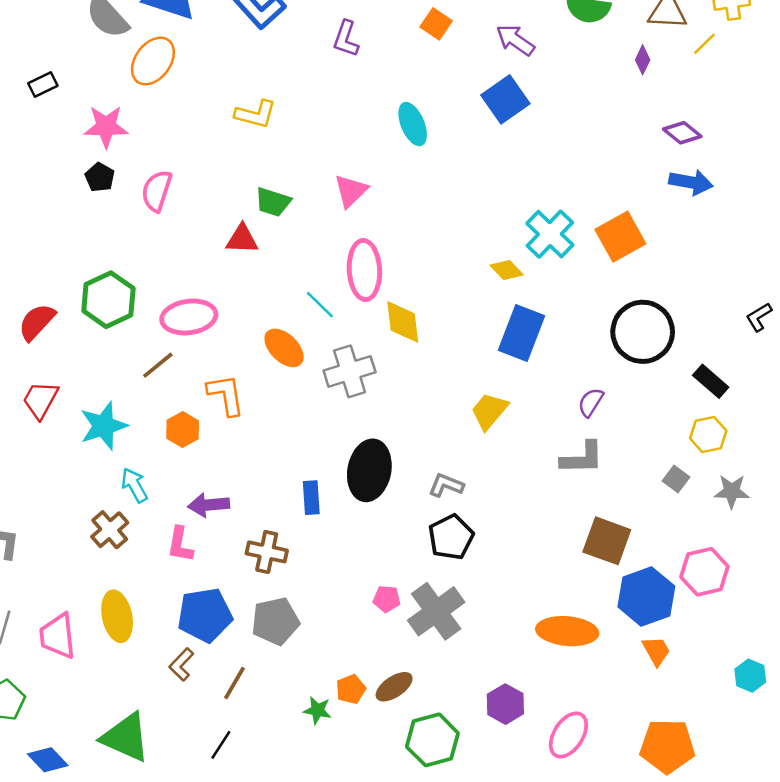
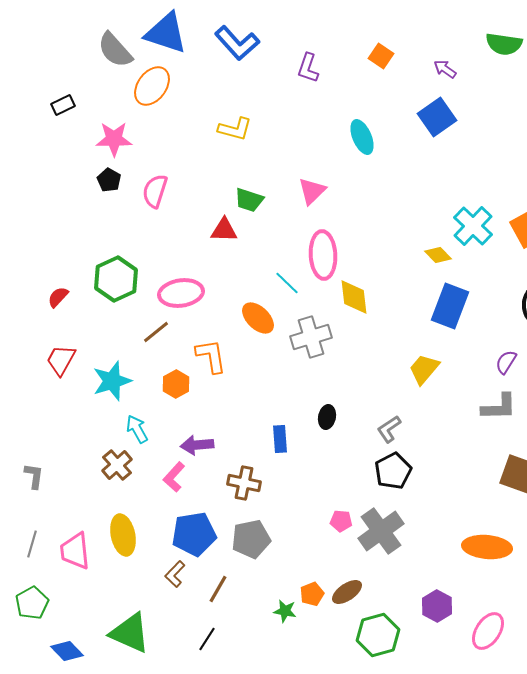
purple arrow: (515, 40) -> (445, 69), size x0.7
red semicircle: (37, 322) -> (58, 297), size x0.7
black ellipse: (369, 470) -> (327, 417), size x0.5
gray L-shape: (446, 485) -> (389, 429), turned -56
pink L-shape: (180, 545) -> (174, 477), turned 32

